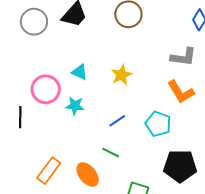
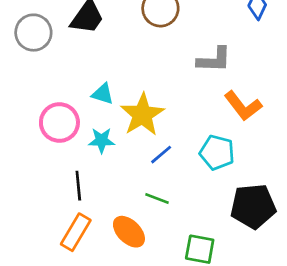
gray L-shape: (183, 57) -> (214, 60), moved
yellow star: (121, 75) -> (142, 115), moved, size x1.5
black line: (20, 117) -> (78, 186), moved

